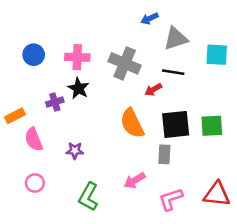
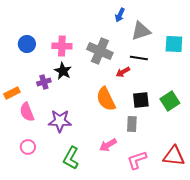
blue arrow: (150, 19) -> (120, 15), turned -40
black square: (176, 124) -> (141, 100), size x0.7
green square: (212, 126) -> (170, 101), turned -30
purple star: (75, 151) -> (60, 121), size x1.6

